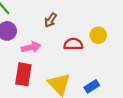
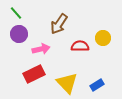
brown arrow: (51, 20) -> (59, 24), size x1.5
red rectangle: (23, 74) -> (34, 74), turned 55

